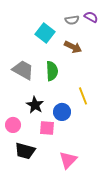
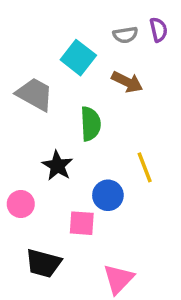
purple semicircle: (91, 17) -> (158, 30), turned 48
gray trapezoid: (23, 70) -> (35, 94), moved
black star: (35, 105) -> (57, 166), moved
pink circle: (13, 125) -> (21, 204), moved

